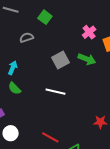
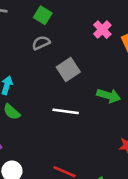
gray semicircle: (27, 38) -> (41, 43), moved
green arrow: (87, 59) -> (109, 96), moved

